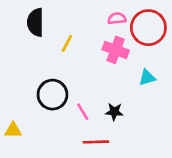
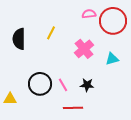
black semicircle: (35, 22) -> (19, 39), moved
pink cross: (116, 50) -> (84, 49), moved, turned 30
black circle: (52, 95) -> (40, 84), moved

